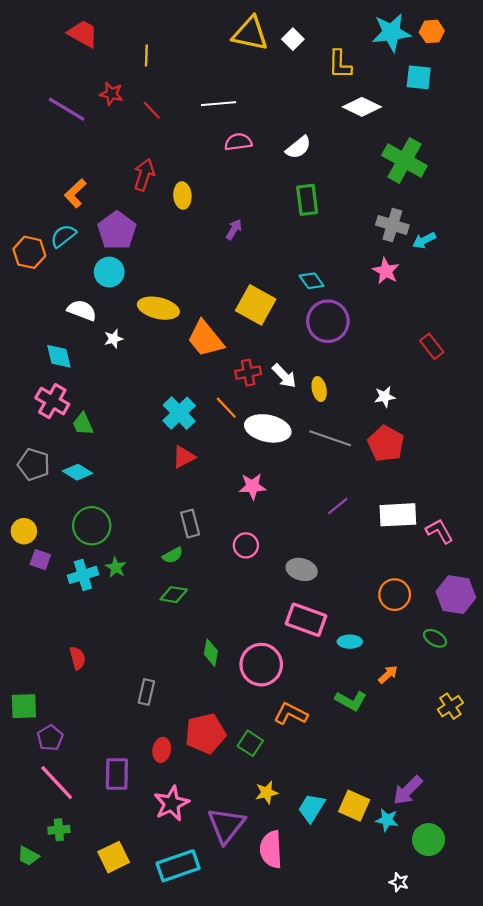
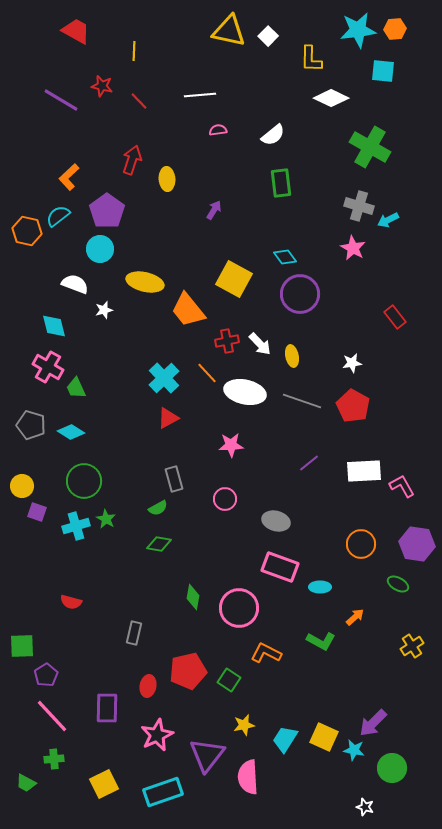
pink semicircle: (238, 142) -> (218, 130), size x0.7
red semicircle: (77, 658) -> (71, 602), turned 120

